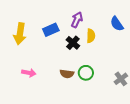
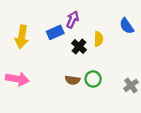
purple arrow: (77, 20) -> (73, 19), moved
pink arrow: (29, 73) -> (17, 79), moved, size x1.5

